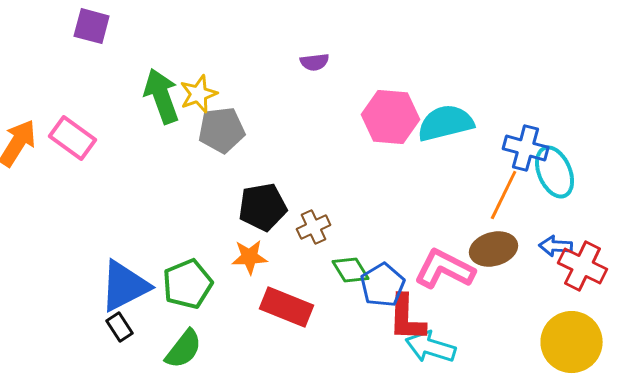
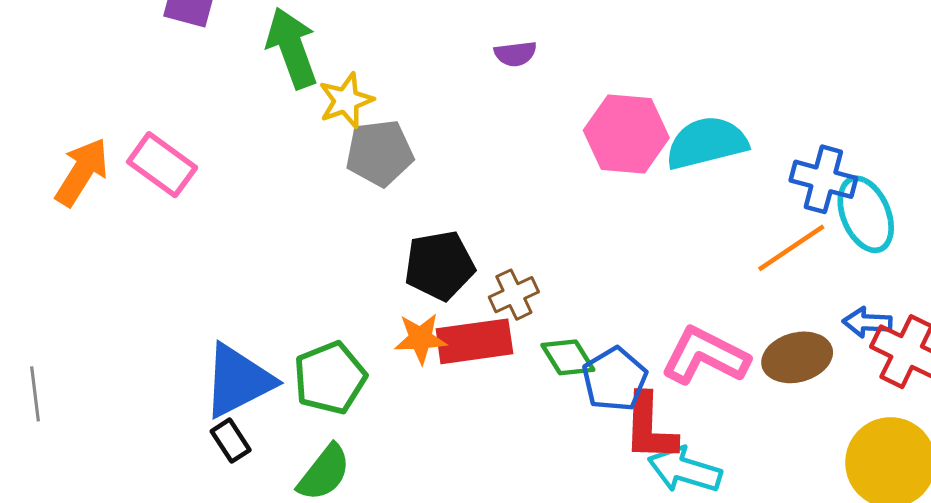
green arrow: (162, 96) -> (292, 48), moved
orange line: (504, 195) -> (791, 248), turned 30
brown ellipse: (494, 249) -> (797, 357), moved
red rectangle: (287, 307) -> (474, 341), moved, turned -30

